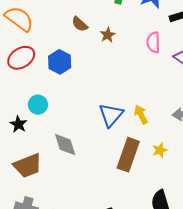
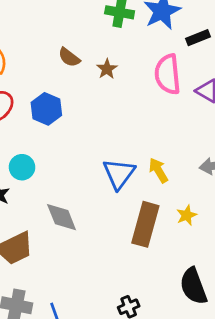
pink semicircle: (153, 42) -> (168, 74), size x1.4

